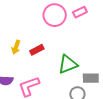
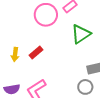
green triangle: (68, 64) -> (81, 34), moved

